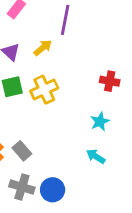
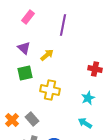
yellow arrow: (43, 48) -> (47, 55), moved
yellow cross: (44, 90) -> (50, 90), moved, turned 36

